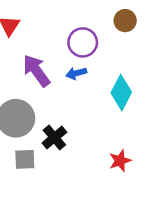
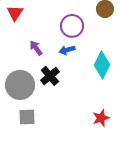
purple arrow: (36, 71) -> (36, 48), size x0.6
black cross: (54, 138) -> (50, 76), moved

